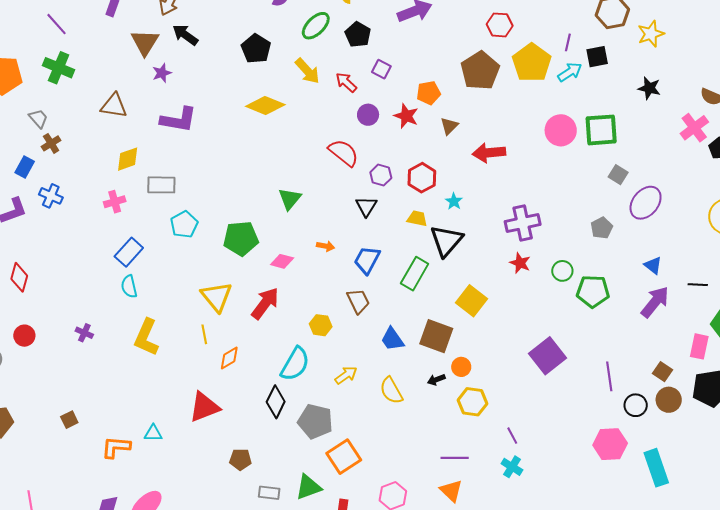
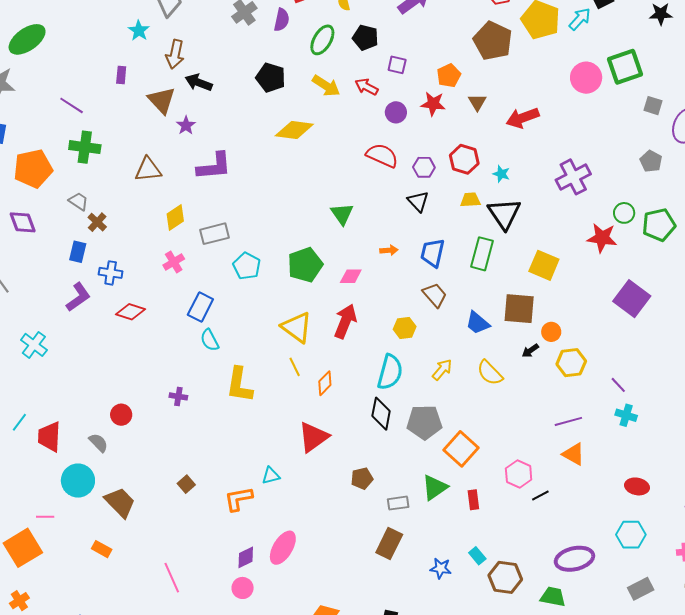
red star: (520, 263) -> (602, 238), moved, size x1.4
red diamond: (19, 277) -> (131, 312), moved, turned -72

